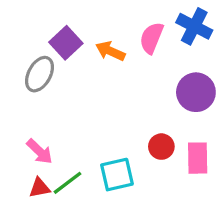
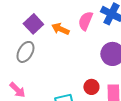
gray ellipse: (40, 74) -> (25, 52), moved

